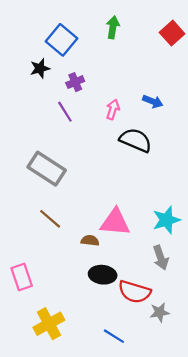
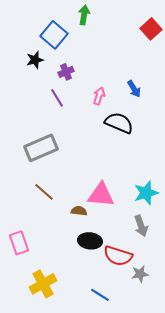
green arrow: (113, 27) -> (84, 15), moved
blue arrow: (153, 101) -> (134, 89), turned 36
gray rectangle: (47, 169) -> (41, 148), turned -56

